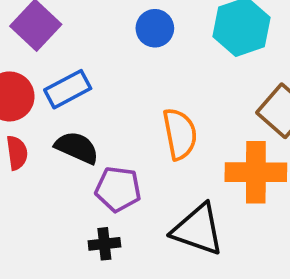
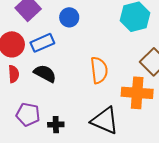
blue circle: (155, 28) -> (69, 17), moved
purple pentagon: (118, 189) -> (28, 114), moved

